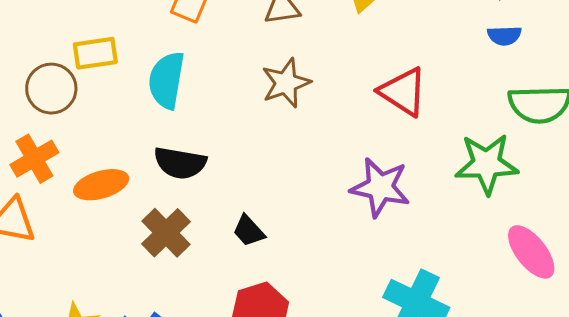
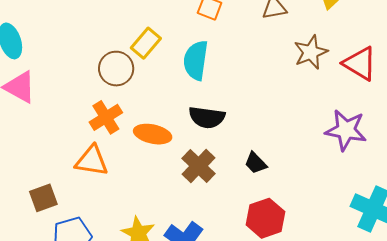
yellow rectangle: (95, 53) -> (146, 43), turned -40
brown star: (286, 83) -> (311, 52), moved
orange ellipse: (101, 185) -> (153, 134), turned 30

